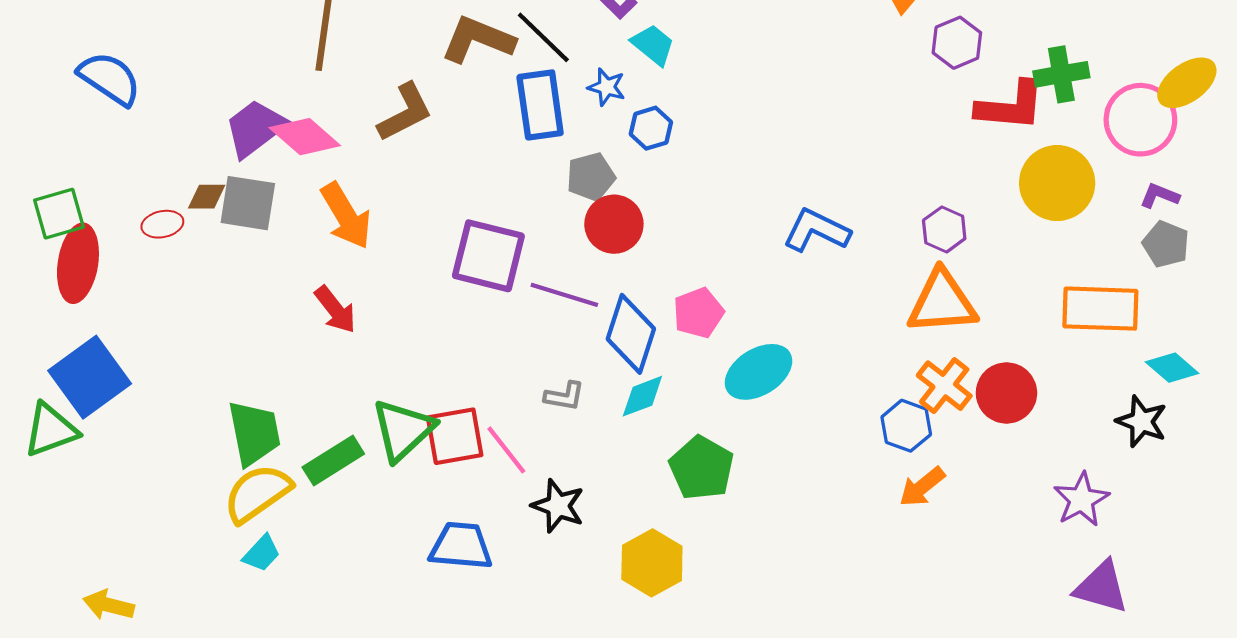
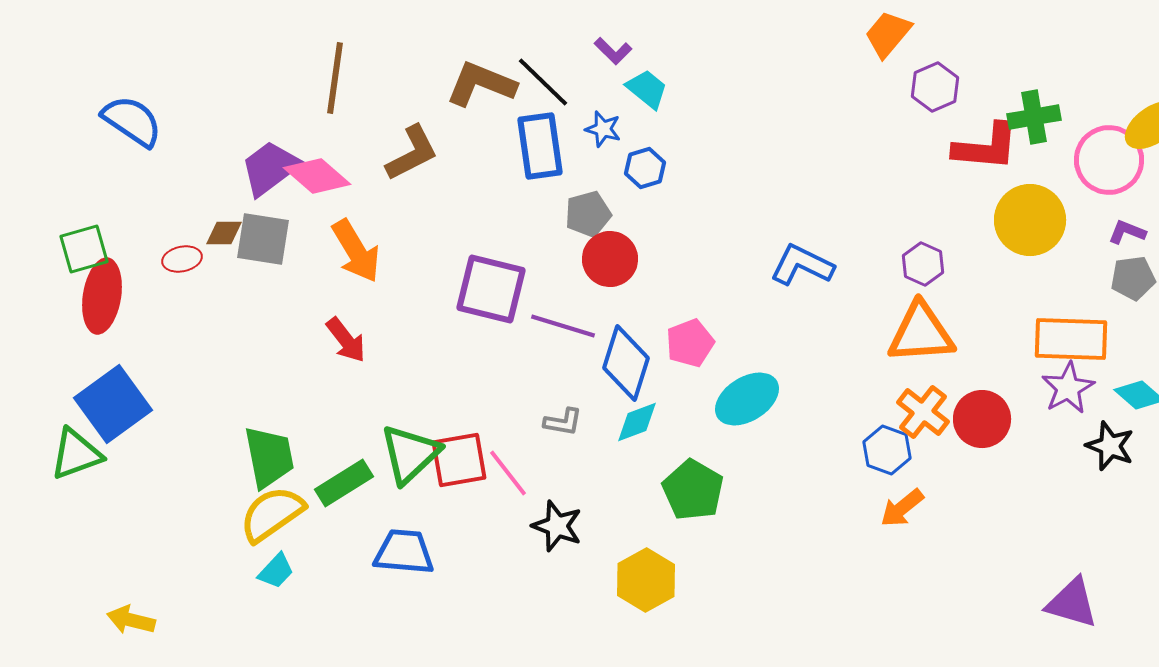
gray pentagon: (1166, 244) -> (1133, 278), turned -30
purple star: (1081, 500) -> (1068, 388), moved
blue trapezoid: (461, 546) -> (404, 552), moved

